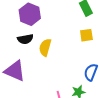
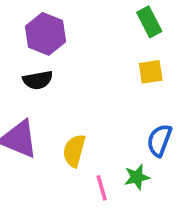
yellow semicircle: (45, 47) -> (74, 151), moved

